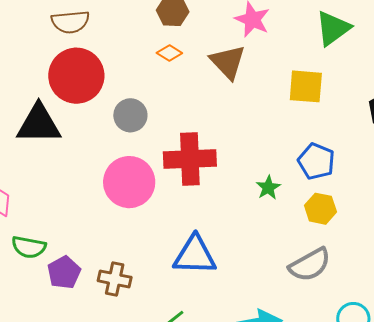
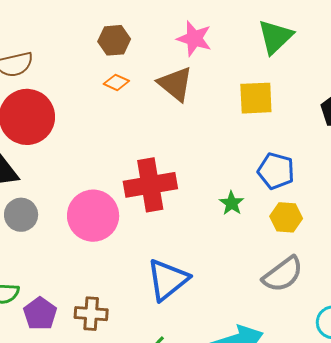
gray circle: (130, 115) -> (21, 215), moved
blue triangle: (195, 255) -> (168, 280), turned -33

